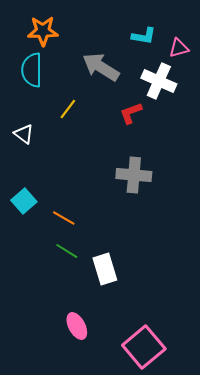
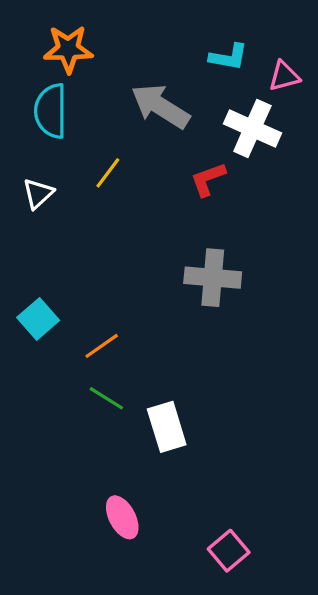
white triangle: (24, 134) -> (38, 194), moved, turned 40
orange line: (64, 218) -> (102, 346), turned -65
pink square: (144, 347) -> (229, 551), size x0.6

